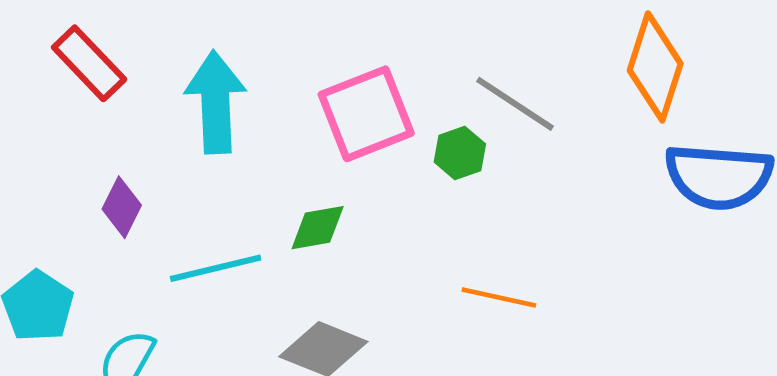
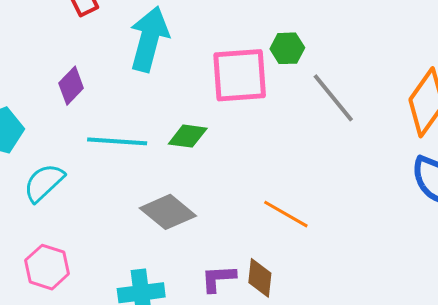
green hexagon: (460, 153) -> (287, 48), moved

